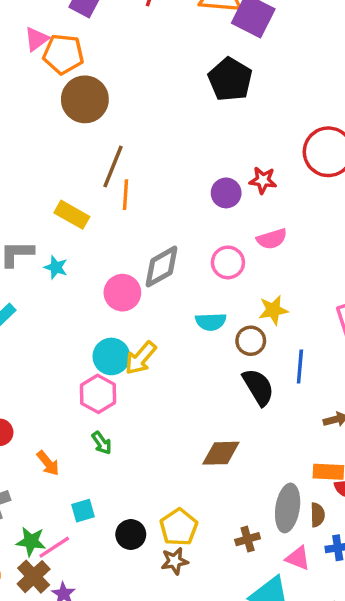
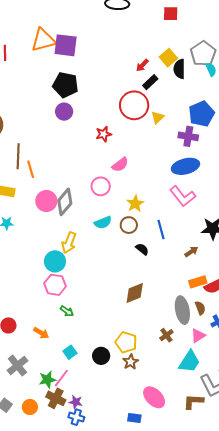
purple circle: (226, 193) -> (64, 112), moved
pink circle: (122, 293) -> (46, 201), moved
yellow arrow: (141, 358) -> (69, 243), moved
black semicircle: (258, 387) -> (142, 249), size x0.6
pink triangle: (298, 558) -> (198, 336), turned -35

